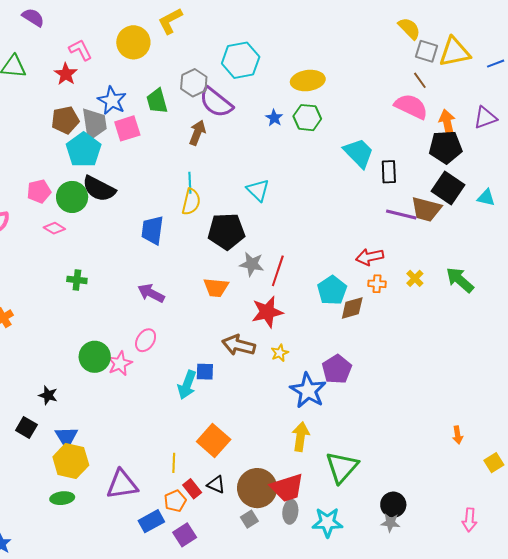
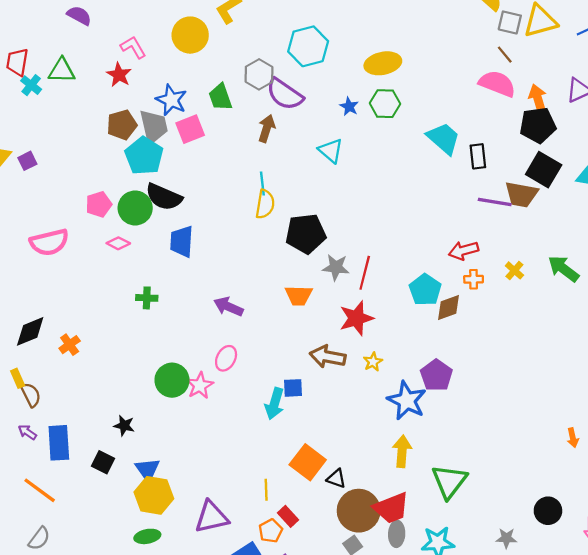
cyan triangle: (258, 190) -> (331, 151), moved
blue trapezoid: (152, 230) -> (182, 241), moved
black triangle: (216, 484) -> (336, 479), moved
black circle: (393, 505) -> (548, 511), moved

